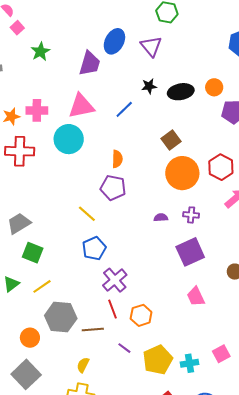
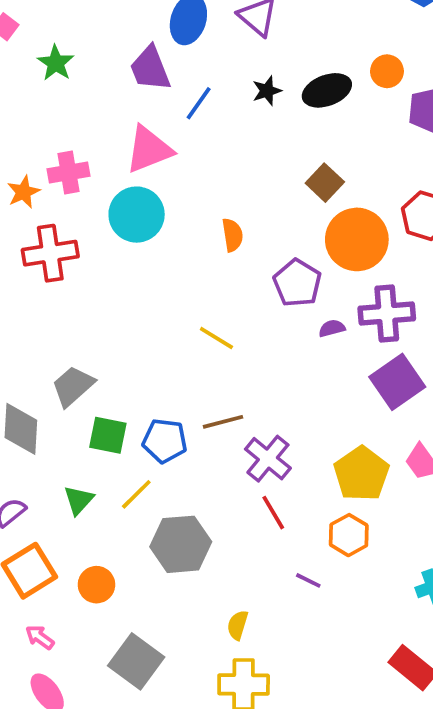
purple trapezoid: (90, 63) -> (150, 69), turned 152
blue line: (124, 109) -> (199, 103), moved
purple pentagon: (113, 188) -> (297, 283), moved, turned 30
yellow line: (87, 214) -> (216, 338), moved
purple cross: (191, 215) -> (387, 313), size x1.8
blue pentagon: (94, 248) -> (165, 441), moved, turned -30
orange hexagon: (141, 315) -> (349, 535), moved
brown line: (93, 330) -> (223, 422), moved
orange circle: (30, 338) -> (96, 585), moved
yellow pentagon: (158, 360) -> (361, 474), moved

